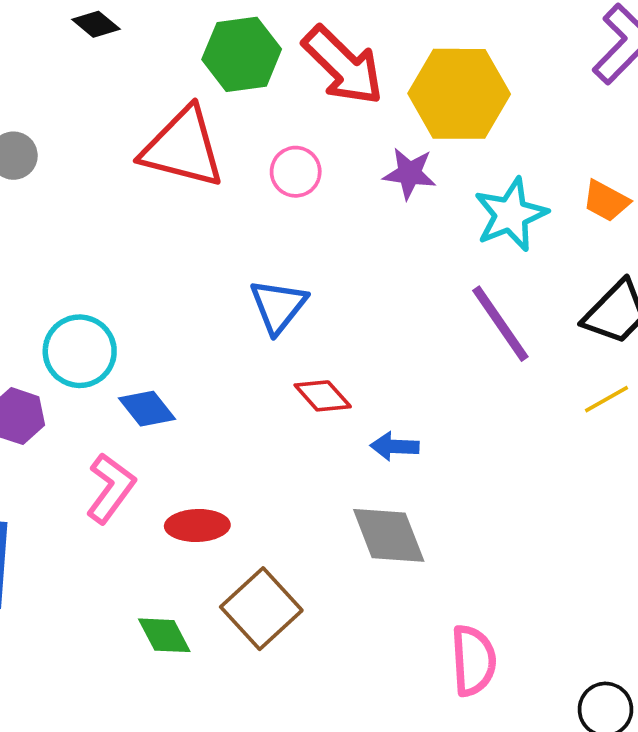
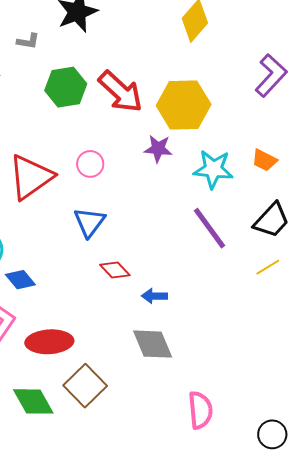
red triangle: (183, 148) -> (31, 177), moved, turned -48
pink circle: (296, 172) -> (90, 164), moved
cyan star: (511, 215) -> (213, 169), turned 30
red ellipse: (197, 525) -> (49, 342), size x1.4
green diamond: (164, 635) -> (33, 401), size x1.4

